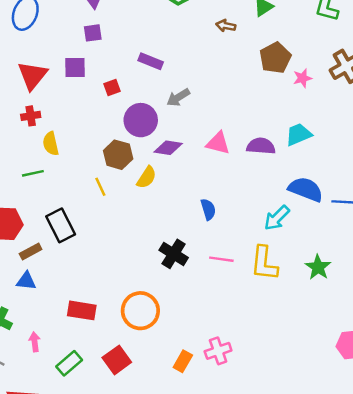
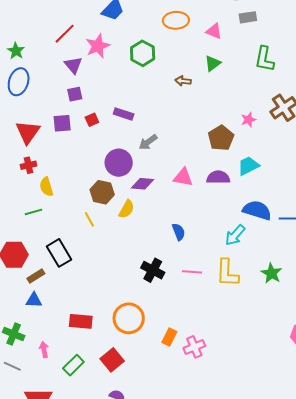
brown pentagon: (275, 58) -> (221, 138), moved
red square: (112, 88) -> (92, 120), moved
orange rectangle: (183, 361) -> (169, 337), moved

